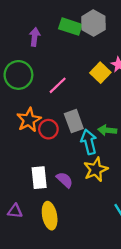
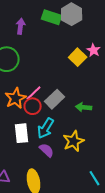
pink line: (58, 85) -> (34, 93), moved
gray rectangle: (74, 121) -> (55, 99), turned 66
cyan arrow: (89, 142) -> (46, 128), moved, turned -135
white rectangle: (39, 178) -> (22, 133), moved

